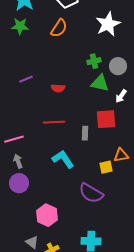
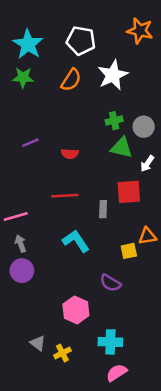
white star: (108, 24) -> (113, 75), moved
purple semicircle: (91, 193) -> (110, 283), size x0.7
pink hexagon: (47, 215) -> (76, 310), moved

